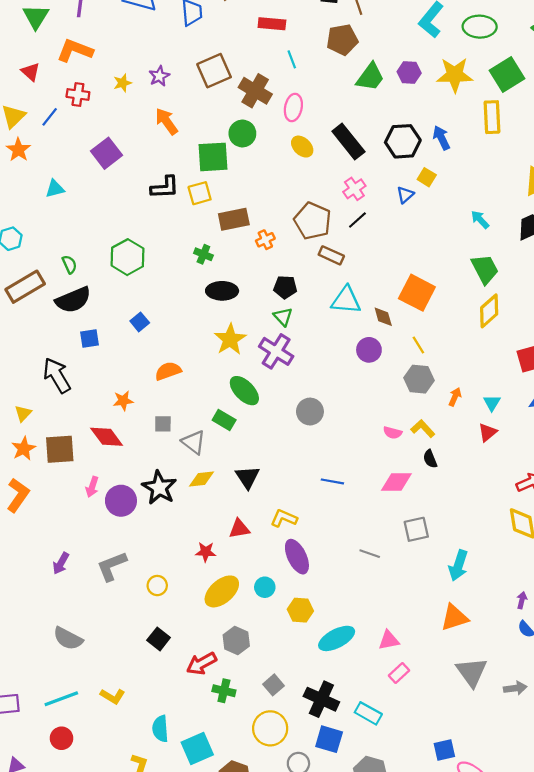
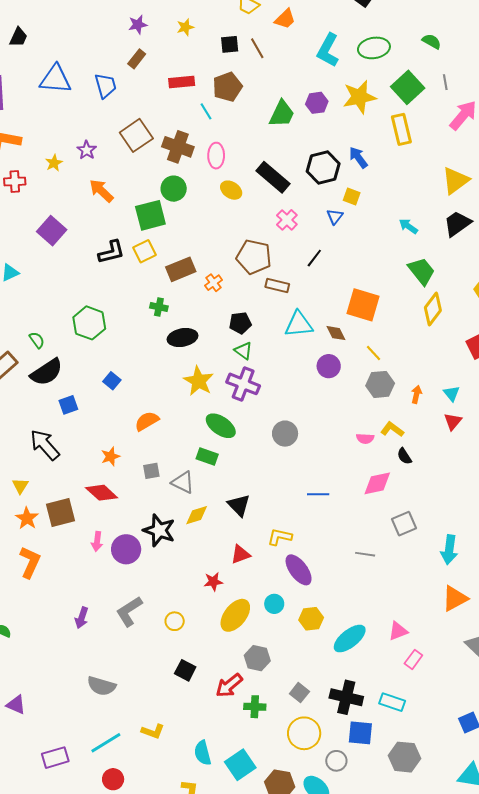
brown pentagon: (342, 40) -> (227, 87), moved
black line: (357, 220) -> (314, 258), moved

